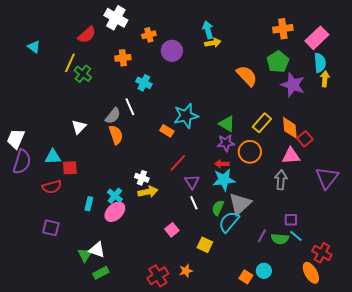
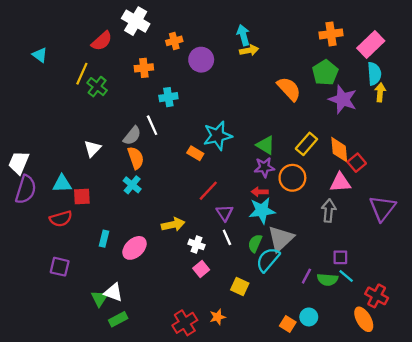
cyan cross: (144, 83) -> (168, 97), turned -35
white cross: (142, 178) -> (196, 244), moved
cyan cross: (115, 196) -> (132, 185), moved

